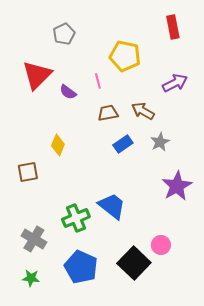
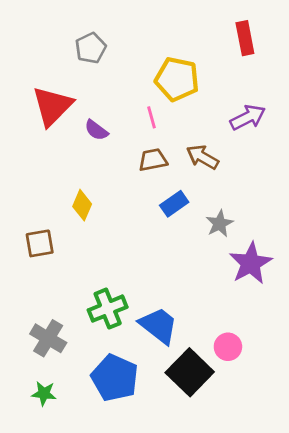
pink line: (98, 81) -> (151, 117), moved
gray star: (160, 142) -> (219, 224), moved
blue trapezoid: (112, 206) -> (159, 326), moved

